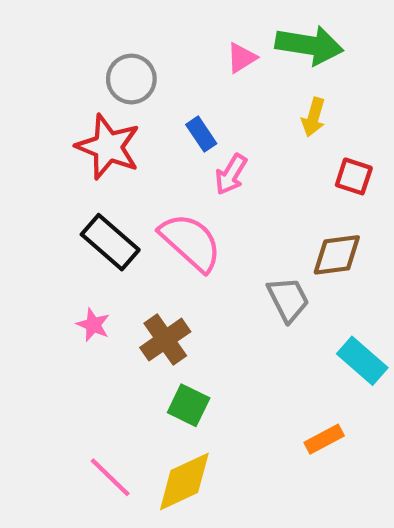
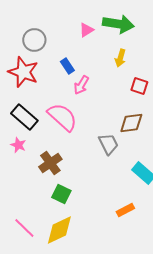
pink star: (93, 325) -> (18, 145), moved

